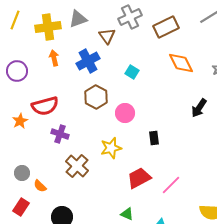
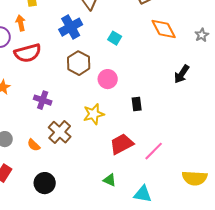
orange arrow: (54, 58) -> (21, 23), moved
red semicircle: (45, 106) -> (28, 53), moved
orange semicircle: (40, 186) -> (34, 145), moved

